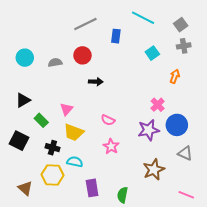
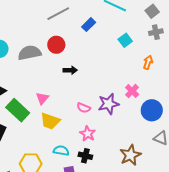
blue rectangle: (116, 36) -> (89, 25), turned 40
gray semicircle: (55, 63) -> (30, 53), size x1.6
green rectangle: (41, 120) -> (18, 110), size x1.6
purple star: (149, 130) -> (108, 104), moved
black cross: (52, 148) -> (85, 156), moved
cyan semicircle: (75, 162) -> (61, 151), moved

